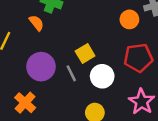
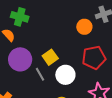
purple circle: (41, 67) -> (20, 59), moved

